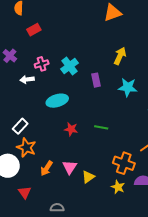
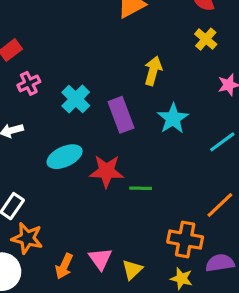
pink cross: (42, 64) -> (29, 83), moved
purple rectangle: (96, 80) -> (121, 115), size x1.5
cyan star: (128, 87) -> (173, 119), turned -30
red star: (71, 129) -> (106, 171), moved, size x1.5

